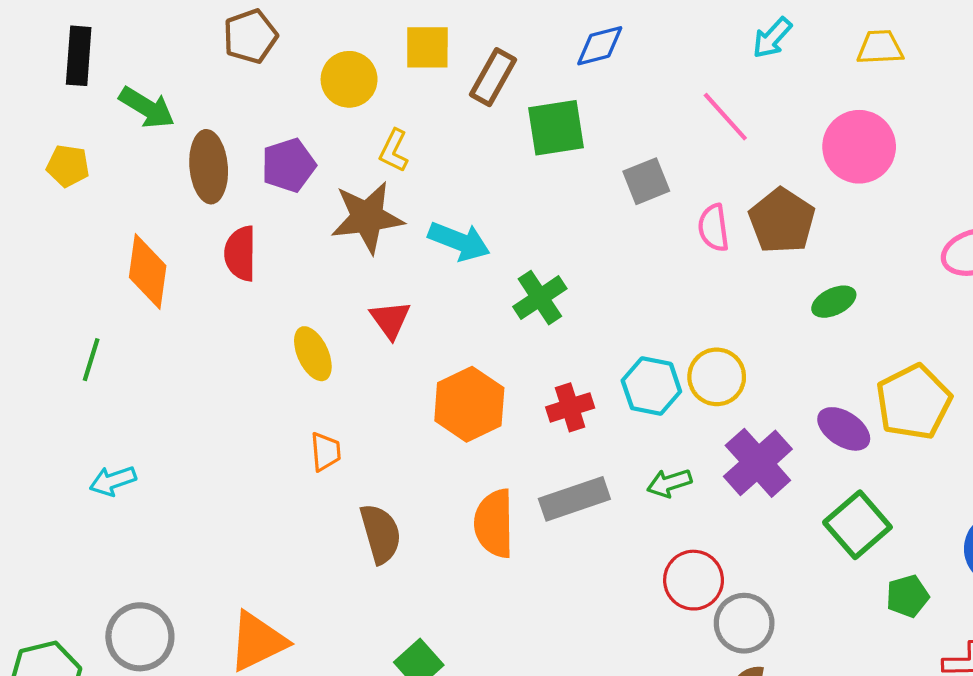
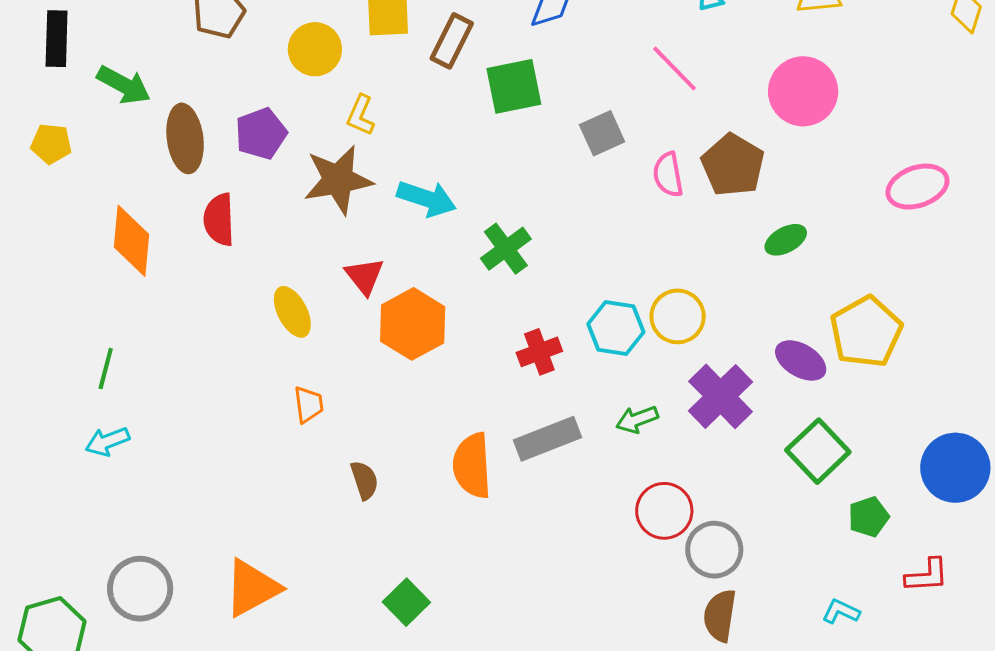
green line: (91, 360) -> (106, 368), moved
orange hexagon: (469, 404) -> (413, 324), moved
brown semicircle: (381, 534) -> (364, 480), size x0.7

